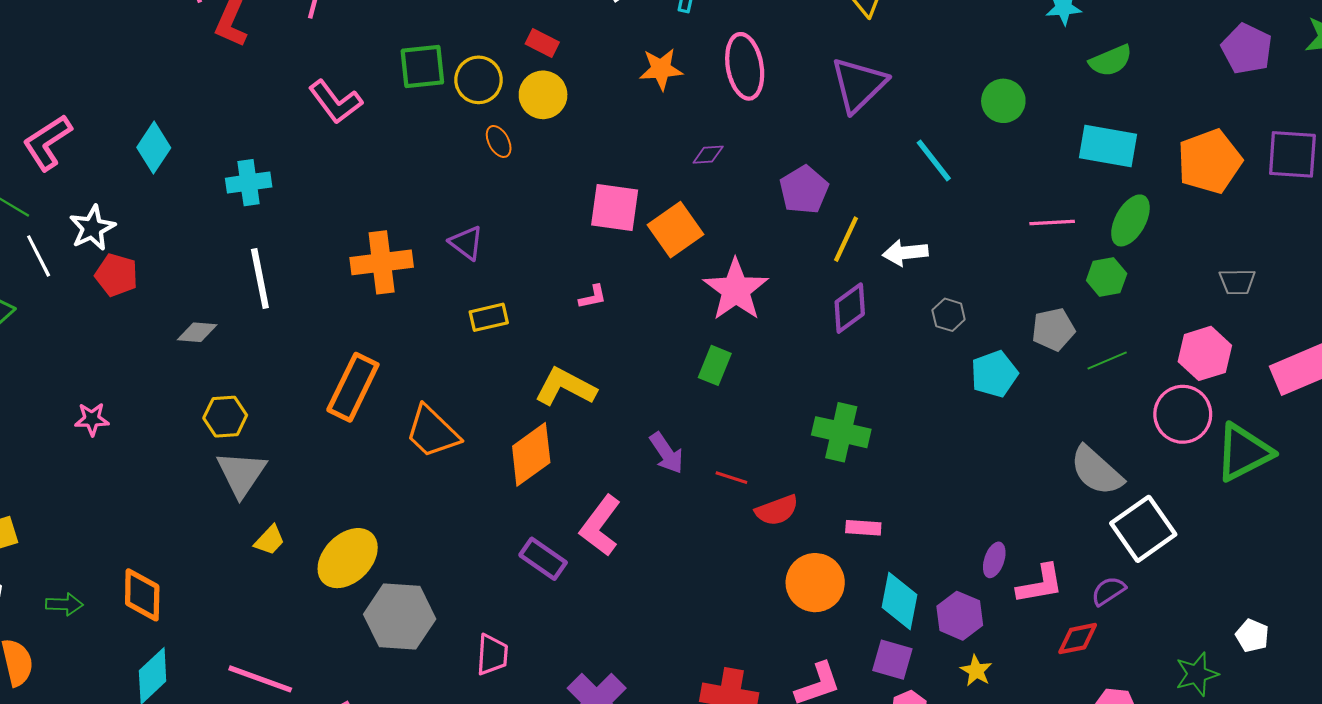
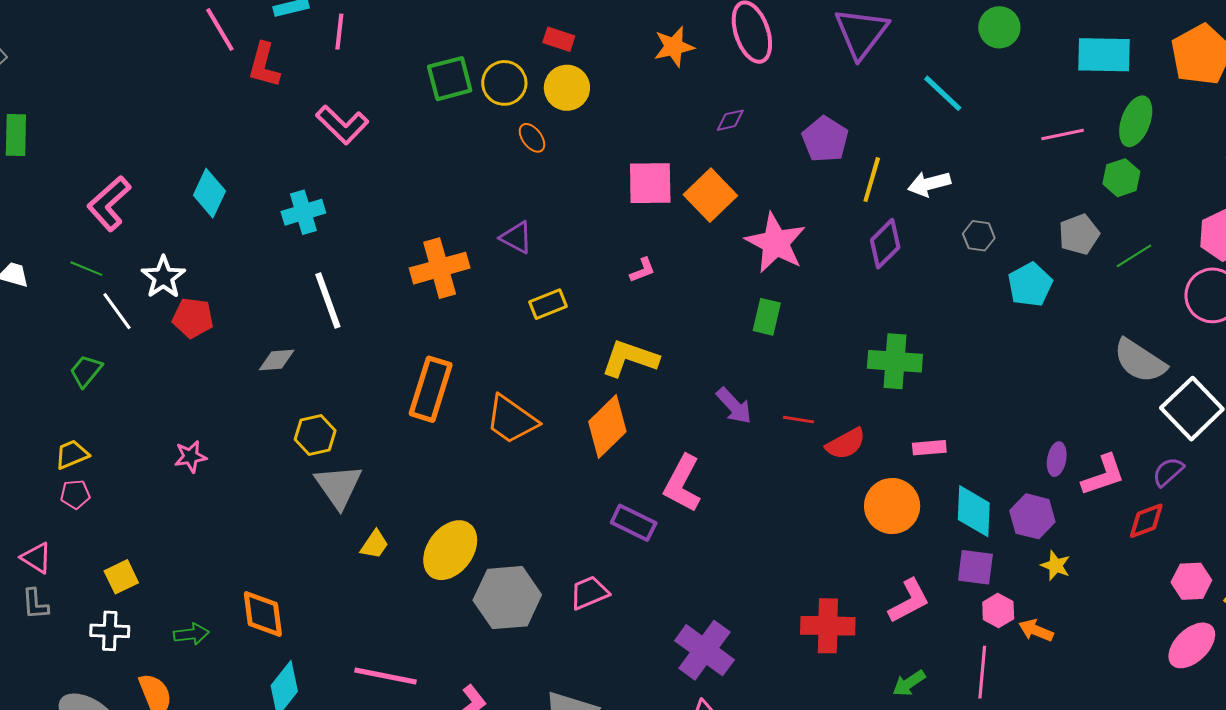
pink L-shape: (335, 102) -> (342, 125), moved
pink trapezoid: (492, 655) -> (589, 593), moved, turned -108

